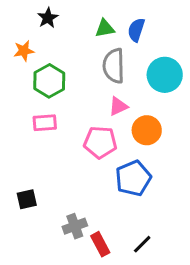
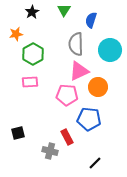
green triangle: (105, 28) -> (64, 10), moved, turned -48
pink triangle: (118, 106) -> (79, 71), size x1.5
blue pentagon: (133, 178) -> (89, 119), turned 30
gray cross: (75, 226) -> (50, 151), turned 35
red rectangle: (100, 244) -> (67, 137), moved

